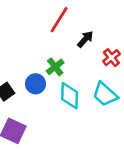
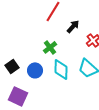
blue circle: (36, 84) -> (35, 70), moved

